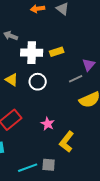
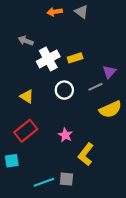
white cross: (32, 53) -> (48, 59), turned -30
yellow triangle: (12, 80) -> (27, 96), moved
white circle: (38, 82) -> (64, 90), moved

